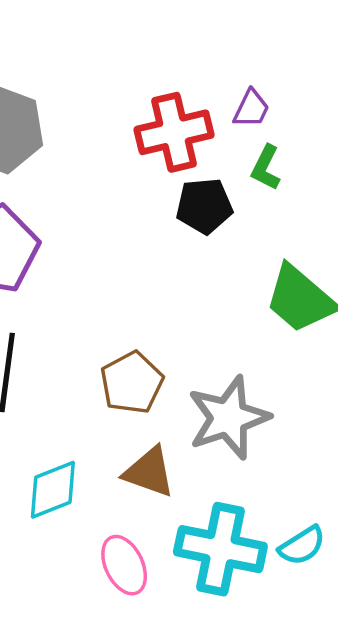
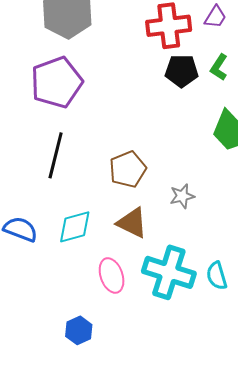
green L-shape: (266, 168) -> (219, 67), moved
gray star: (229, 418) -> (182, 196), size x0.5
cyan semicircle: (302, 546) -> (217, 276), turned 100

